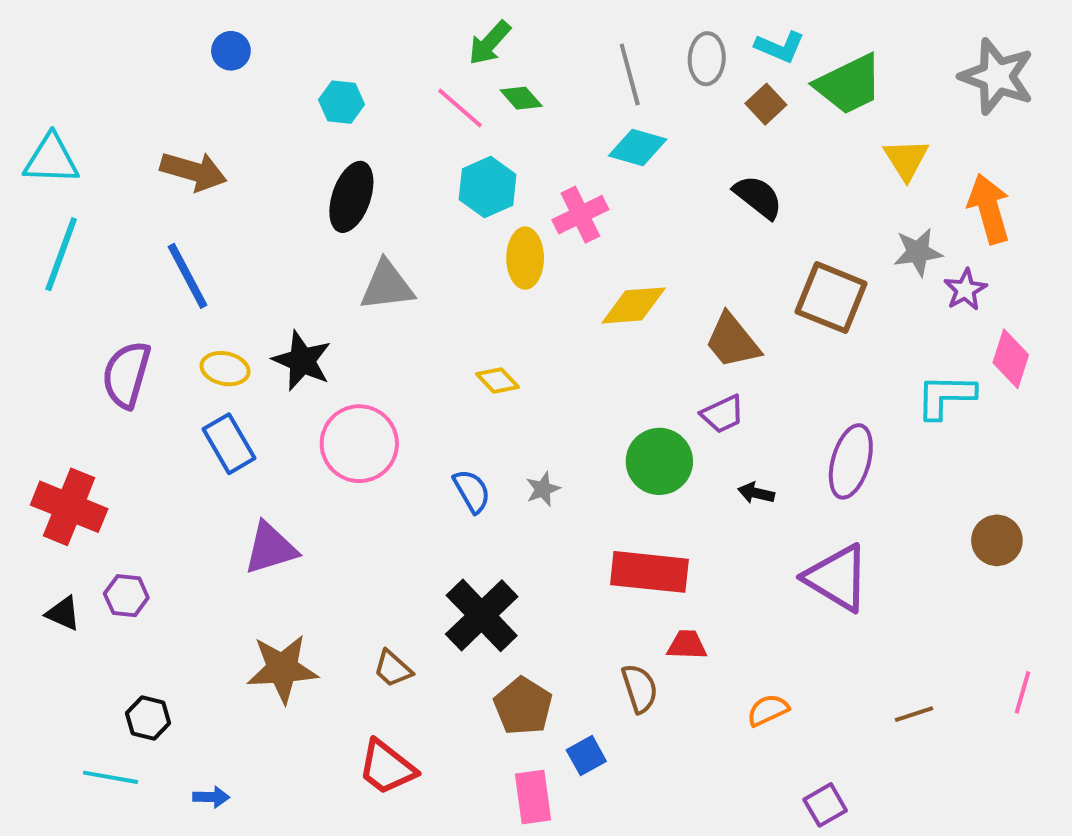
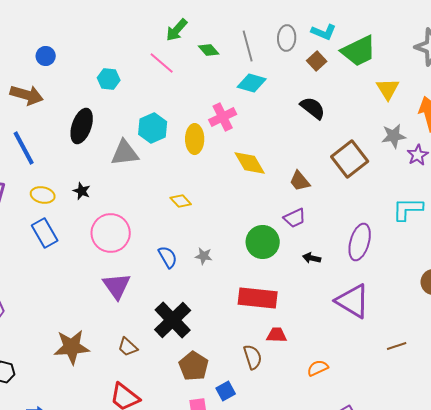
blue circle: (231, 51) -> (46, 56), moved
green diamond: (521, 98) -> (209, 50), moved
cyan hexagon: (342, 102) -> (109, 79), moved
cyan hexagon: (488, 187) -> (153, 128), moved
black ellipse: (351, 197) -> (82, 126), moved
brown square: (831, 298) -> (350, 159), turned 30
yellow diamond: (634, 305) -> (250, 163), turned 64
brown trapezoid: (732, 341) -> (300, 181), size x0.7
black star: (302, 361) -> (82, 191), size x0.6
gray star: (543, 489) -> (204, 256), turned 30
purple triangle: (270, 548) -> (117, 286), moved, turned -48
brown line: (914, 714) -> (397, 346), moved

